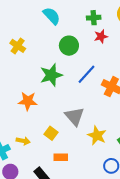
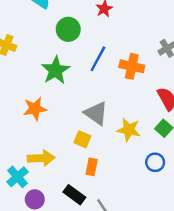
yellow square: (51, 133) -> (82, 139), moved
yellow arrow: (23, 141) -> (41, 158), size x1.5
orange rectangle: (61, 157) -> (92, 167), turned -64

